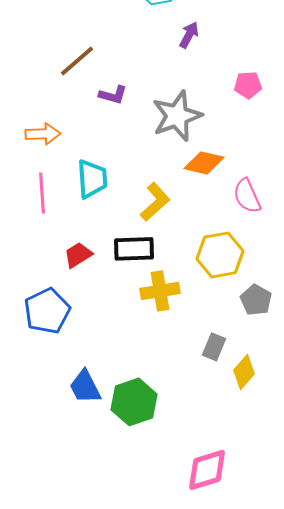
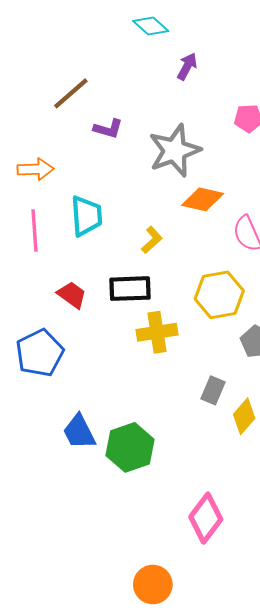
yellow L-shape: (155, 202) -> (152, 240), size x0.7
red trapezoid: (78, 255) -> (72, 295), turned 68
pink diamond: (207, 470) -> (206, 518), turned -36

